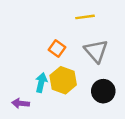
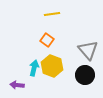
yellow line: (85, 17) -> (52, 14), moved
gray triangle: (96, 51) -> (88, 50), moved

